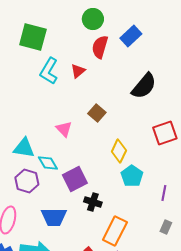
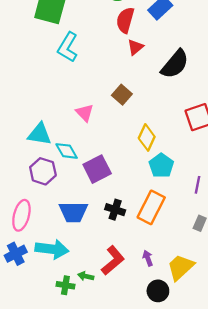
red triangle: (78, 71) -> (135, 47), moved
black cross: (93, 202) -> (115, 210), moved
orange rectangle: (115, 231) -> (151, 207), moved

